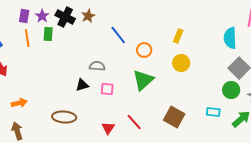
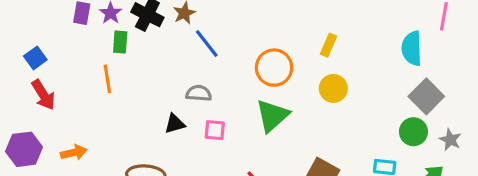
blue line: (118, 35) -> (207, 44), moved
orange line: (27, 38) -> (107, 79), moved
orange circle: (144, 50) -> (274, 68), size x1.5

